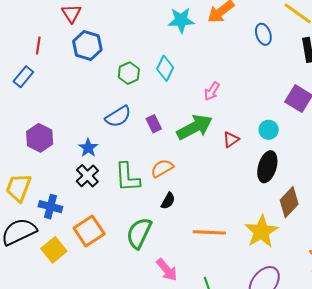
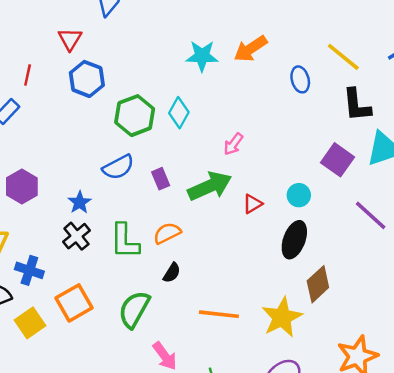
green hexagon: (129, 73) -> (135, 116), size x1.5

